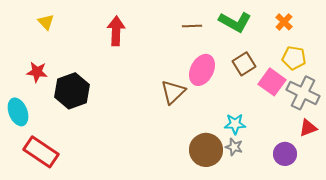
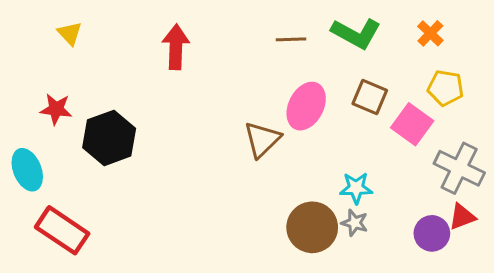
brown square: (244, 64) -> (370, 97), turned -35
gray cross: (303, 93) -> (459, 168), moved
red triangle: (308, 128) -> (462, 217), moved

